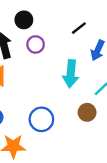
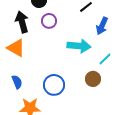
cyan arrow: (71, 74) -> (79, 46), turned -90

